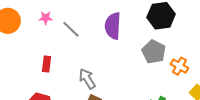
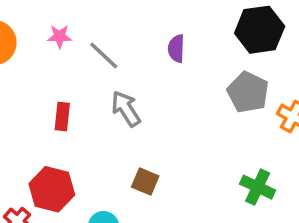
purple semicircle: (113, 26) -> (176, 49), size x0.6
gray arrow: (87, 79) -> (126, 109), moved

